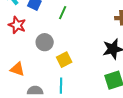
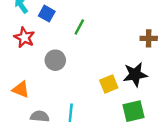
yellow square: (64, 60) -> (109, 84), moved

